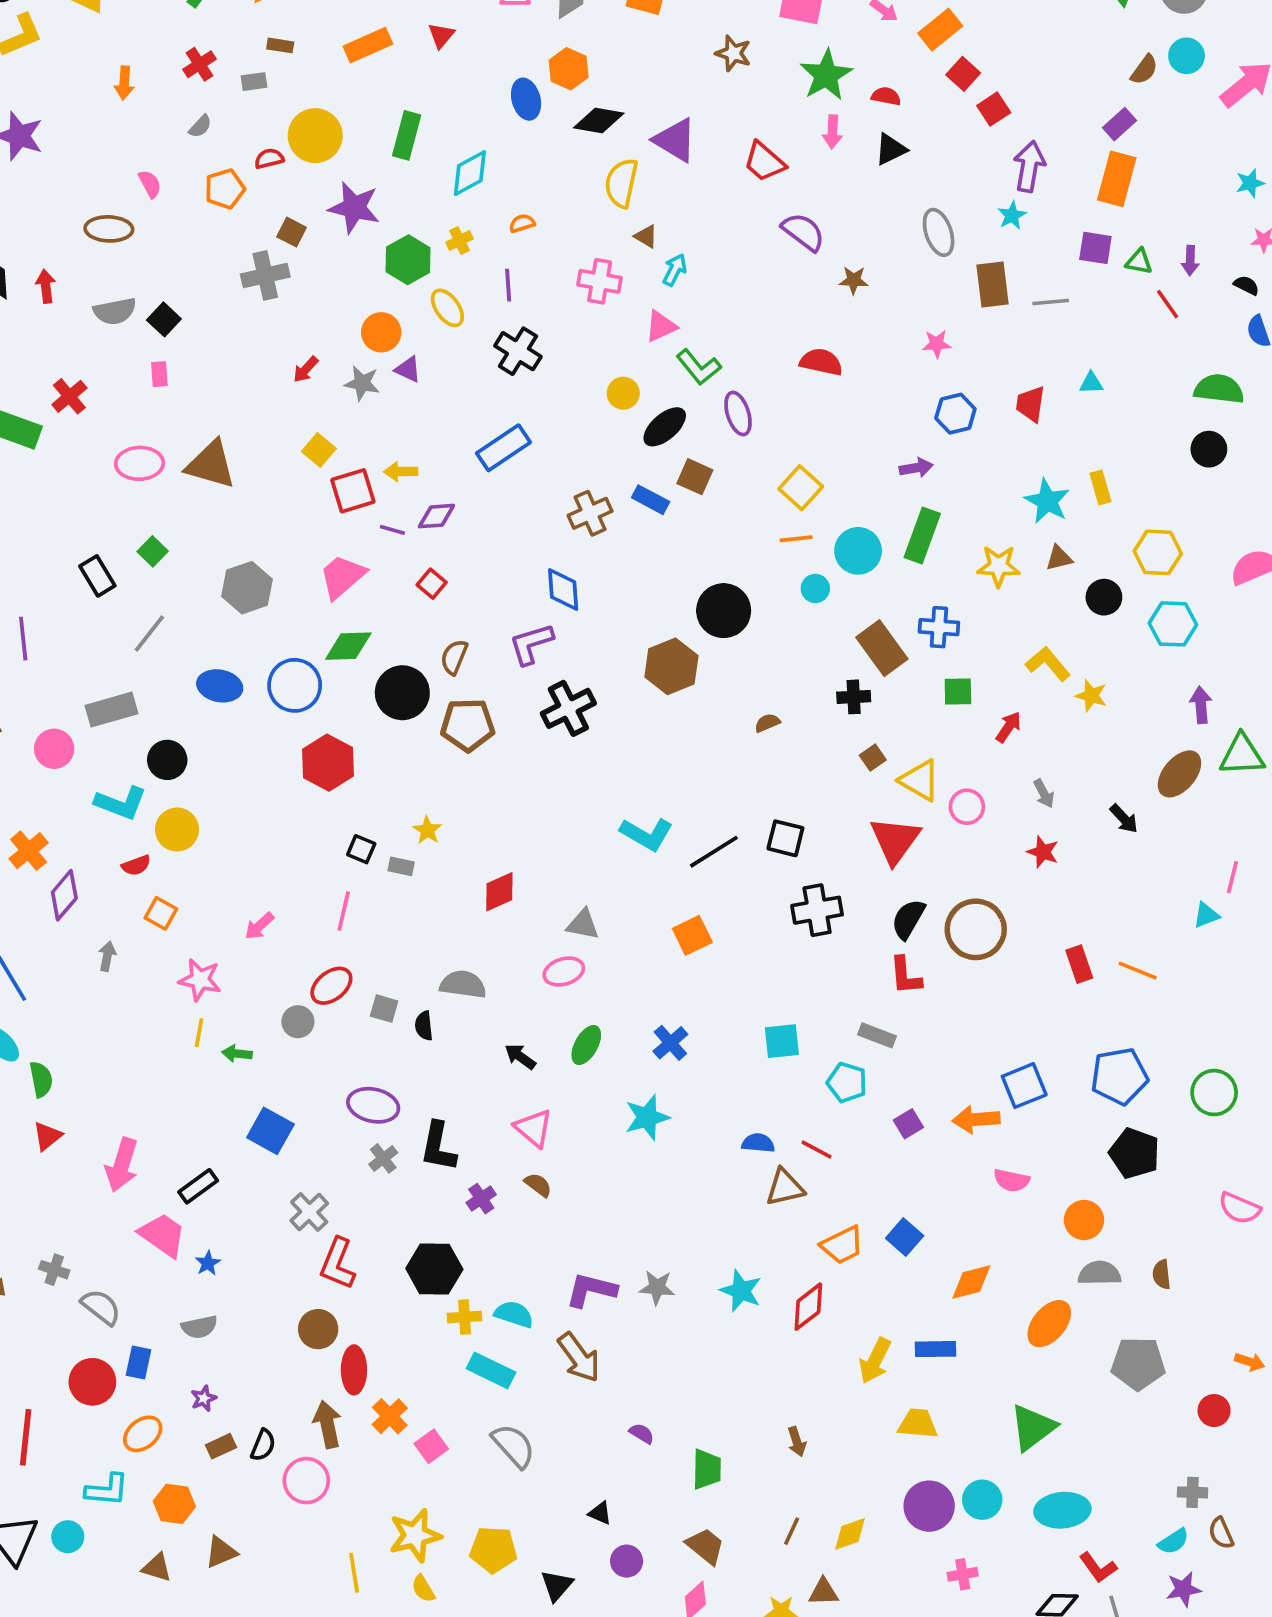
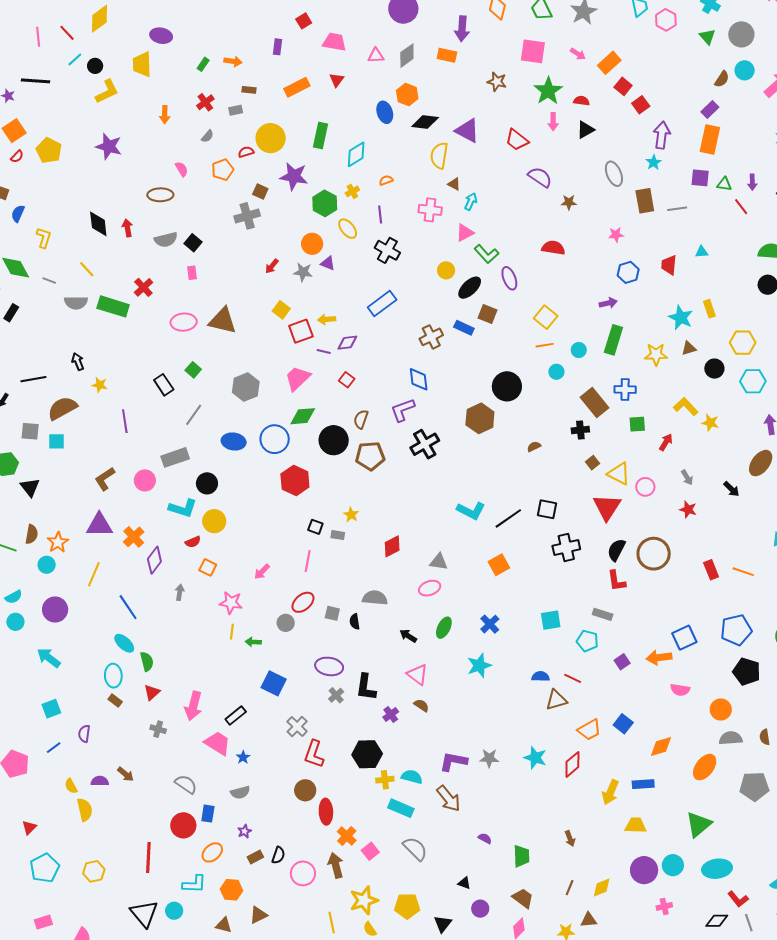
cyan circle: (858, 551) -> (579, 350), size x0.6
gray cross: (54, 1270) -> (158, 729), moved
brown arrow: (327, 1424) -> (336, 865), moved

